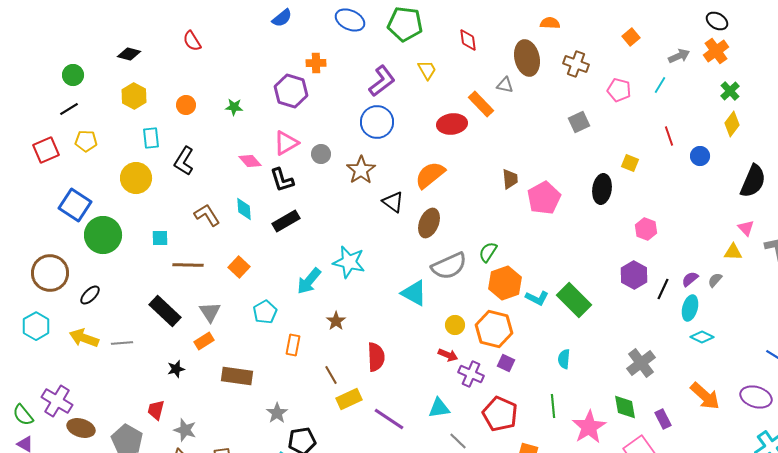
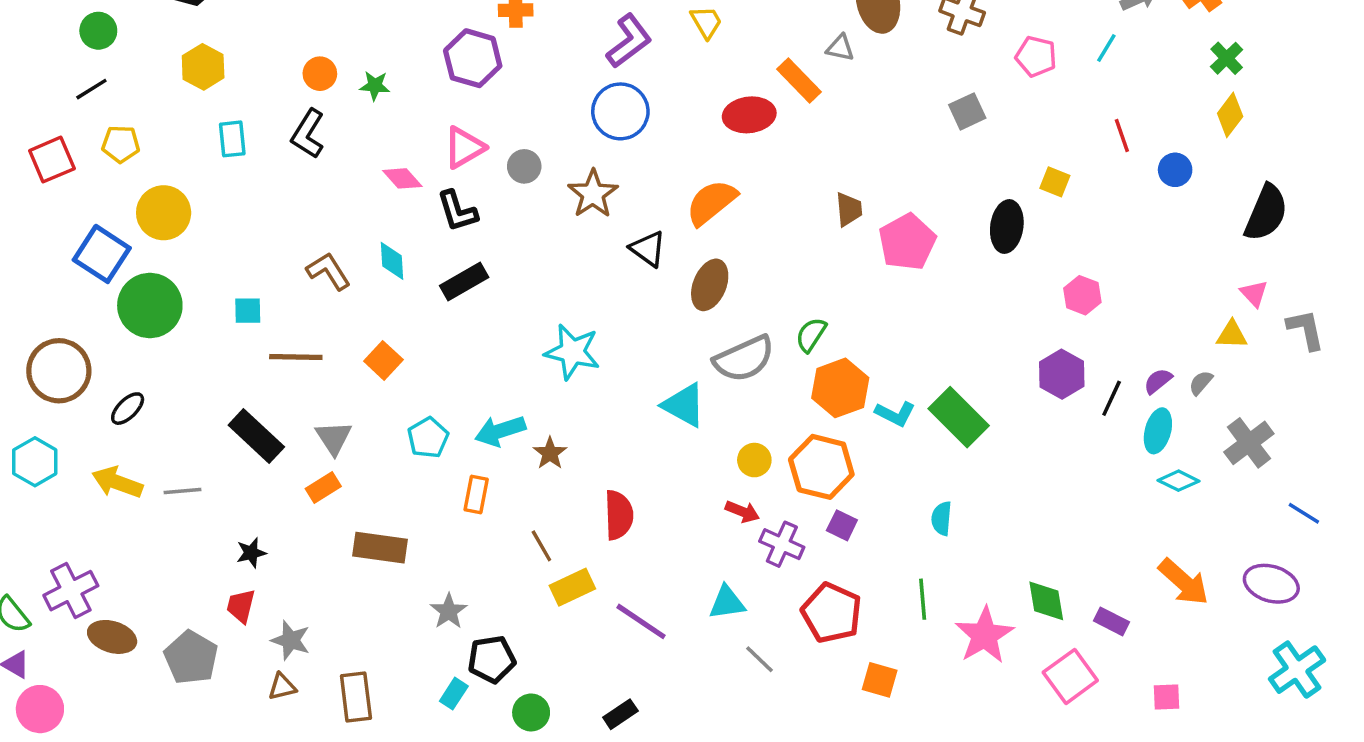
orange circle: (186, 105) -> (320, 74), moved
black L-shape: (184, 161) -> (308, 134), moved
yellow circle: (136, 178) -> (164, 213), moved
cyan arrow: (309, 281) -> (500, 431), moved, turned 32
gray cross: (641, 363) -> (1249, 443), moved
black star: (176, 369) -> (251, 553), moved
purple cross: (57, 401) -> (71, 591), turned 32
purple rectangle: (663, 419) -> (1112, 621), turned -36

